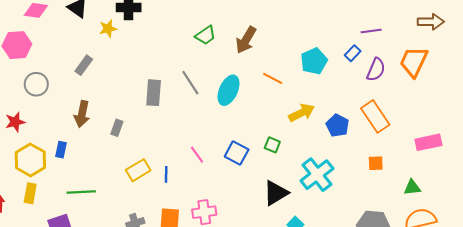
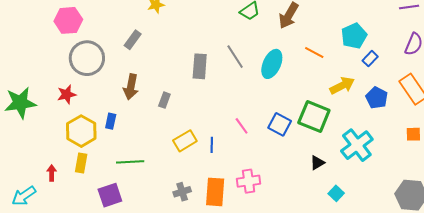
blue rectangle: (353, 53) -> (370, 59), moved
gray circle: (36, 84) -> (87, 58), size x1.5
green square: (272, 145) -> (314, 117), size x2.0
black triangle: (276, 193) -> (317, 163), size x0.6

